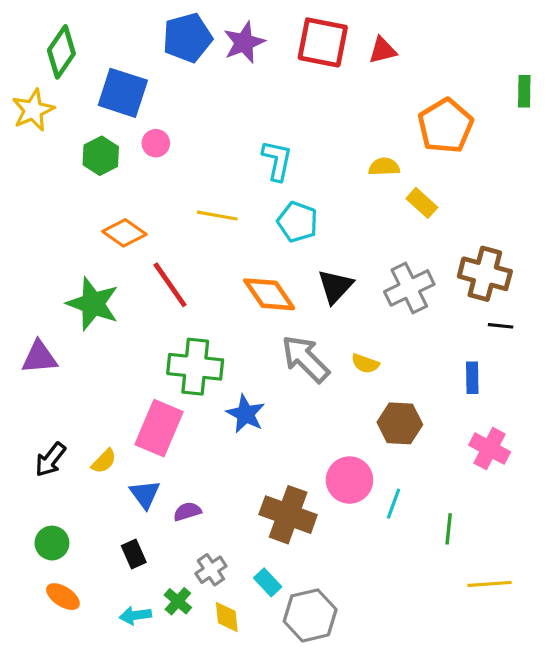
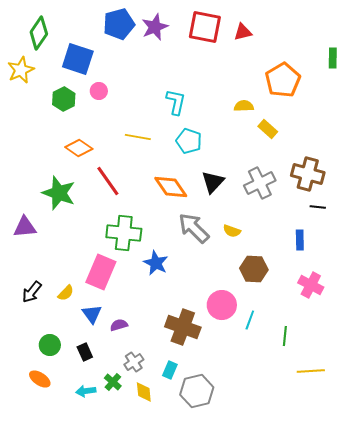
green circle: (52, 543) -> (50, 345), moved
cyan rectangle: (268, 582) -> (170, 370), turned 66

